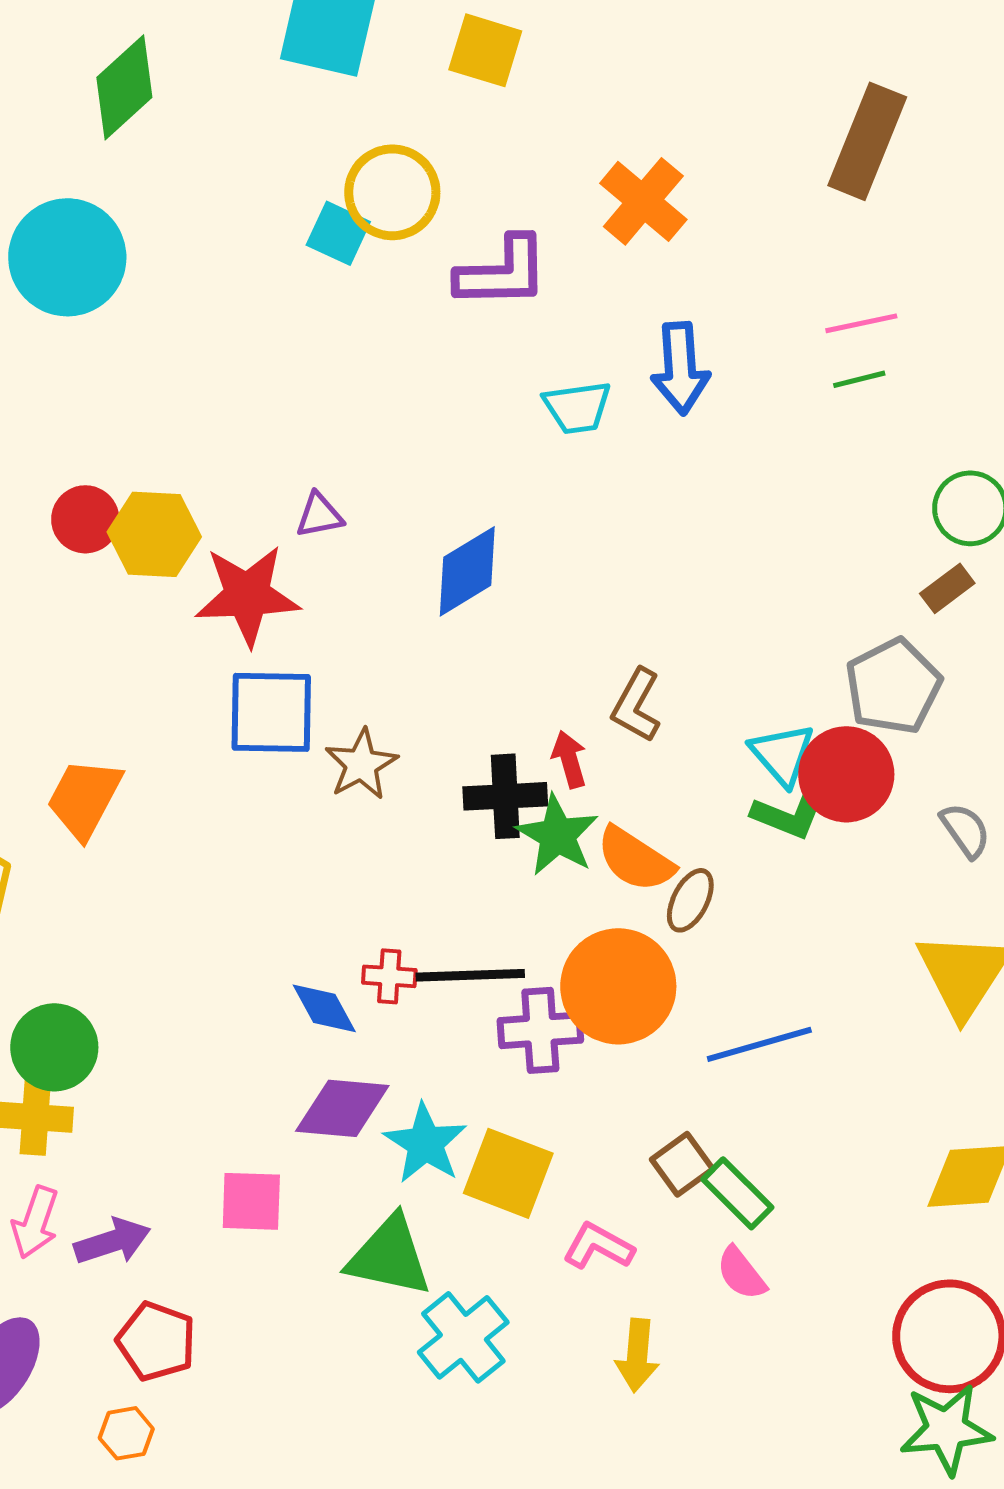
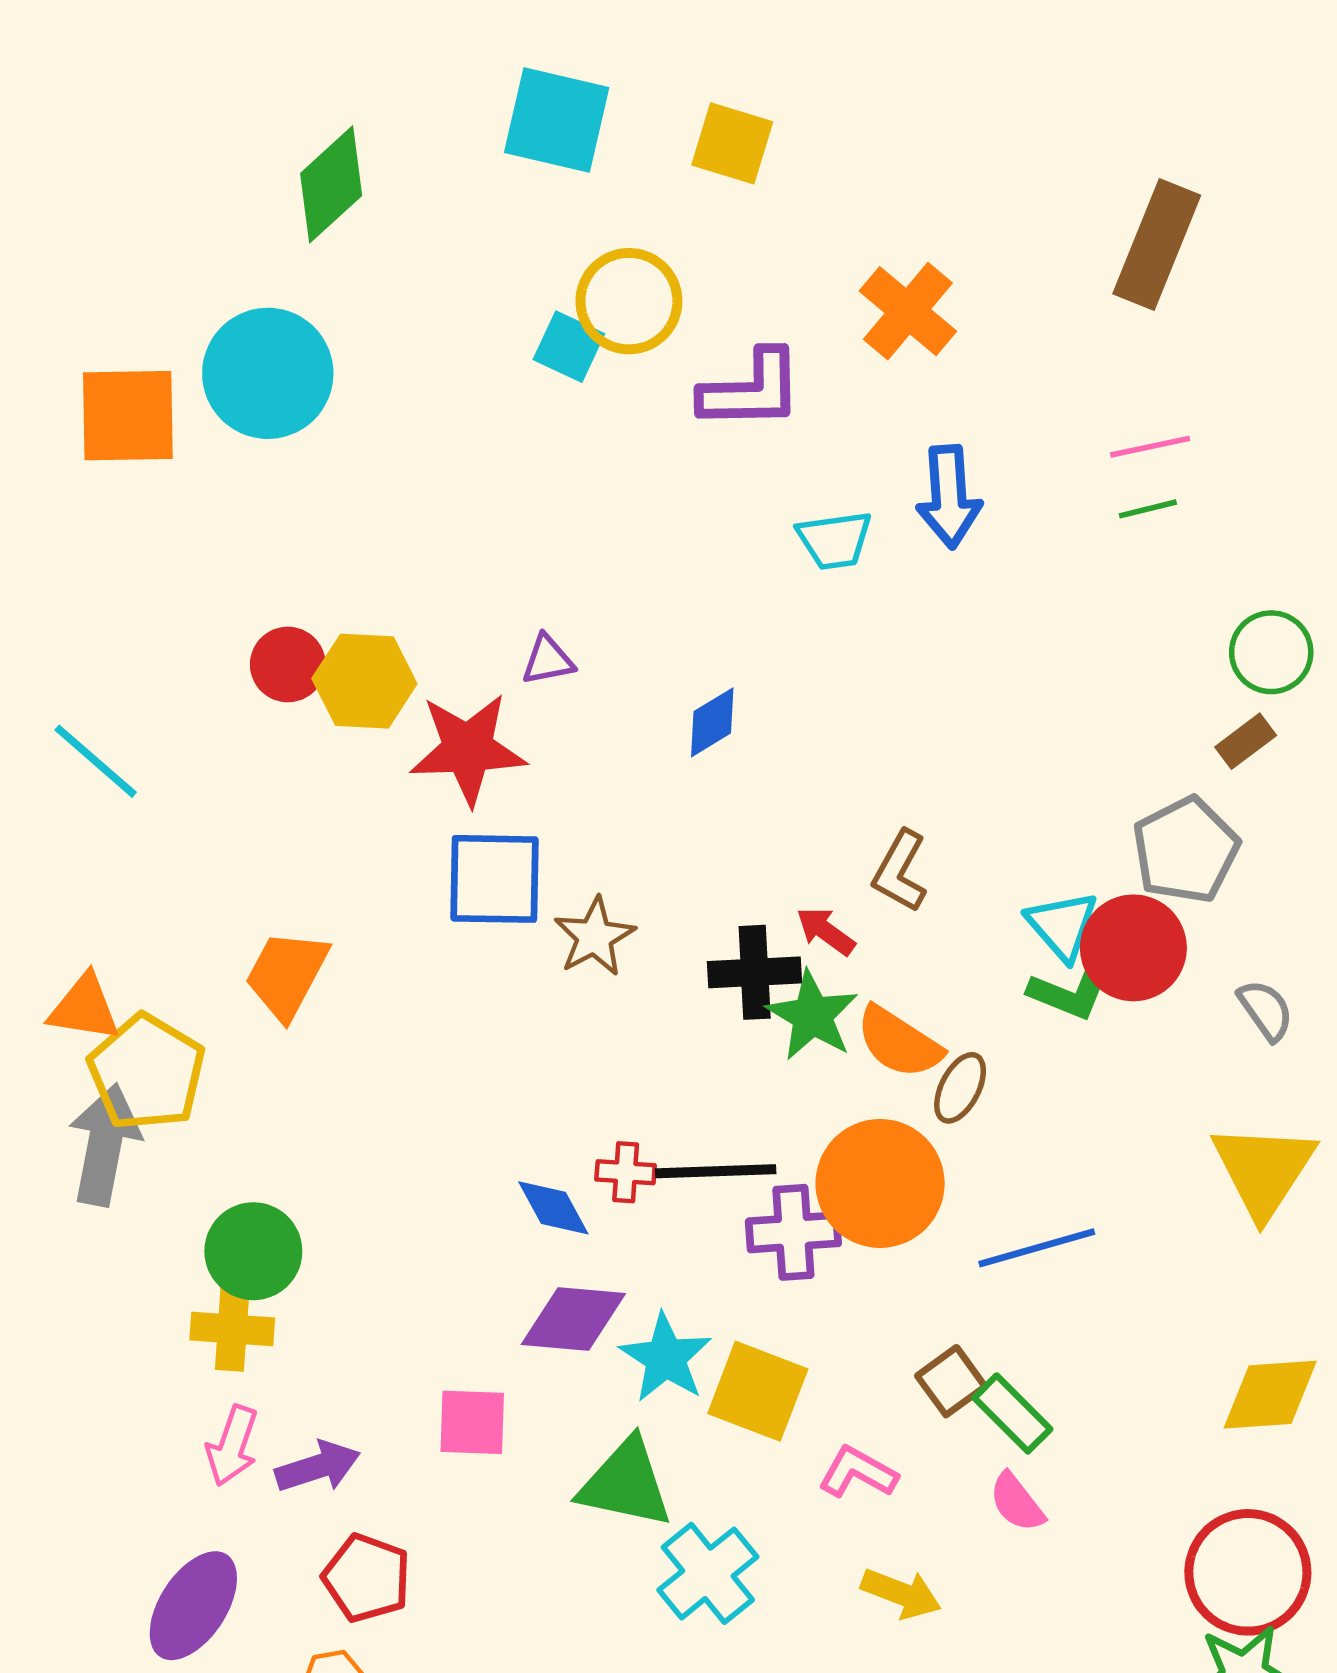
blue diamond: (467, 571) -> (712, 722), size x0.7
red arrow: (569, 759) -> (826, 931), turned -38
yellow arrow: (637, 1355) -> (901, 1593), turned -74

